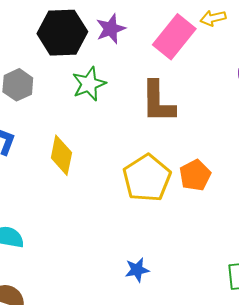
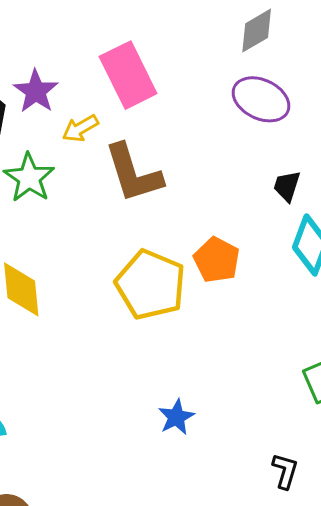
yellow arrow: (213, 18) -> (80, 128), moved
pink rectangle: (174, 37) -> (128, 75), turned -48

